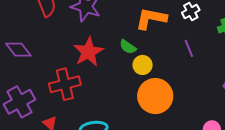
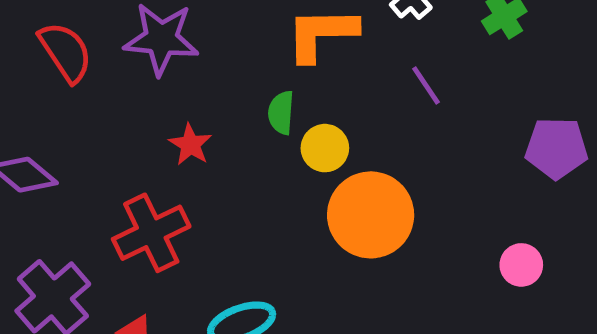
green semicircle: (128, 47) -> (281, 113), turned 72
red star: (88, 52) -> (190, 145), size x0.6

